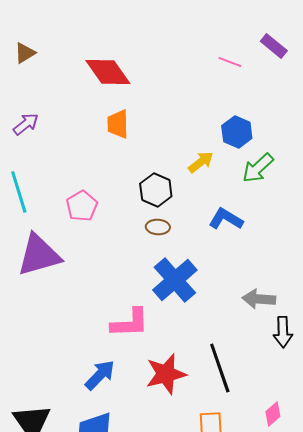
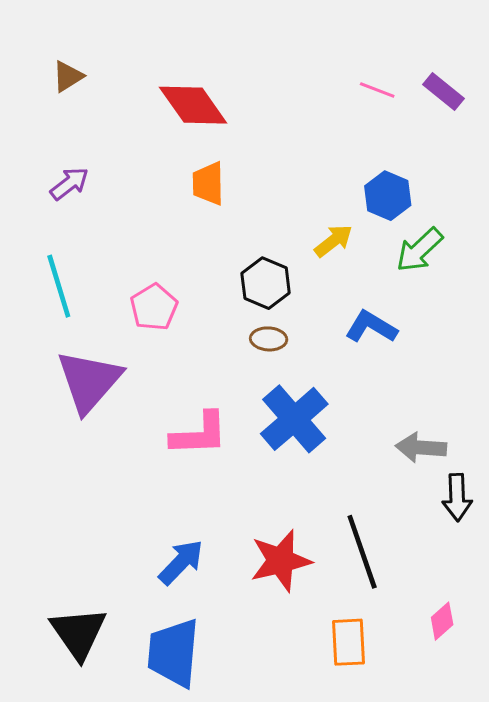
purple rectangle: (274, 46) -> (444, 92), moved
purple triangle: (39, 255) -> (89, 381), turned -33
pink L-shape: (130, 323) -> (199, 434), moved

